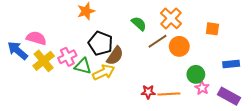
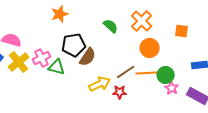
brown line: (157, 41) -> (126, 72), moved
black pentagon: (101, 43) -> (74, 45), turned -30
yellow arrow: (104, 72) -> (100, 84), moved
orange line: (169, 94) -> (147, 73), moved

